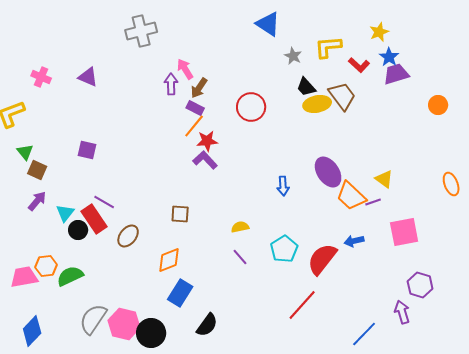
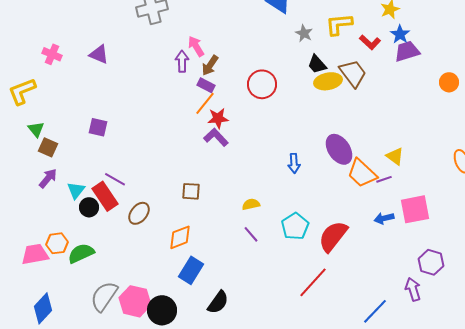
blue arrow: (354, 241) -> (384, 218), moved

